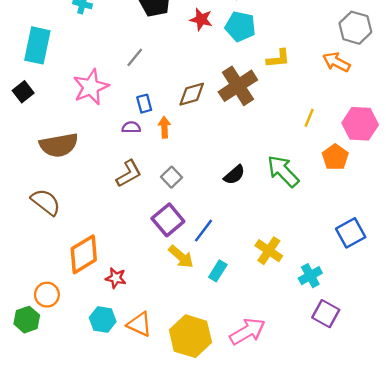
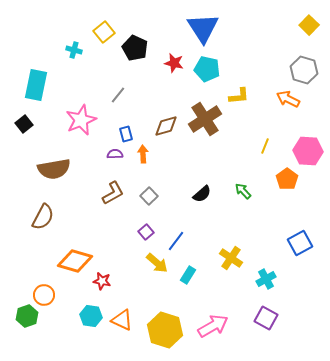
green arrow: (283, 171) -> (243, 191), size x0.6
brown semicircle: (46, 202) -> (43, 217), turned 80
purple square: (168, 220) -> (146, 232), size x0.6
orange diamond: (84, 254) -> (75, 261), turned 48
purple square: (326, 314) -> (266, 318), moved

